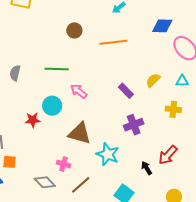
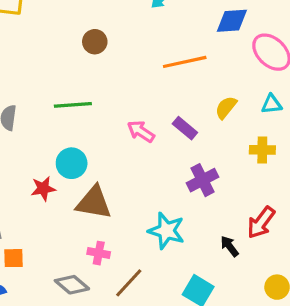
orange line: (113, 42) -> (185, 62), moved
pink arrow: (79, 91) -> (141, 131), moved
brown triangle: (80, 133) -> (94, 203), moved

